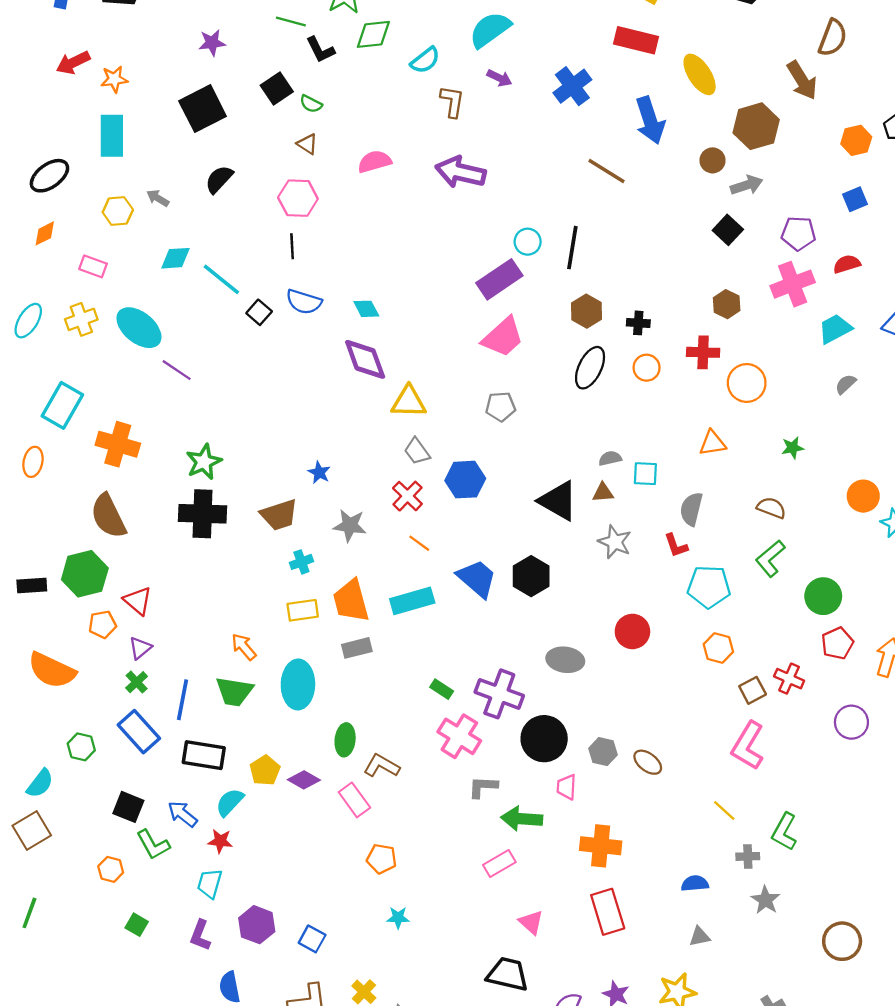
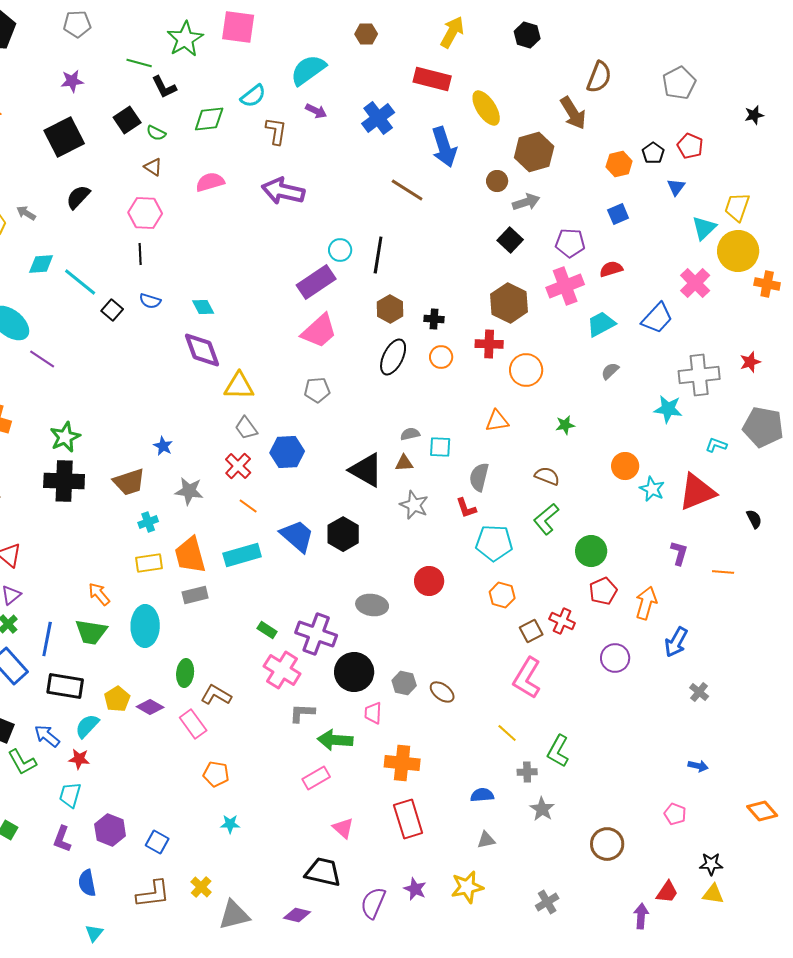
green diamond: (373, 34) -> (209, 119), moved
blue semicircle: (304, 302) -> (150, 301), size x0.7
brown hexagon: (727, 304) -> (509, 303), size x1.6

